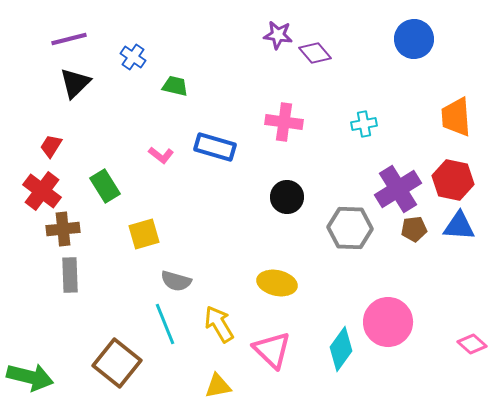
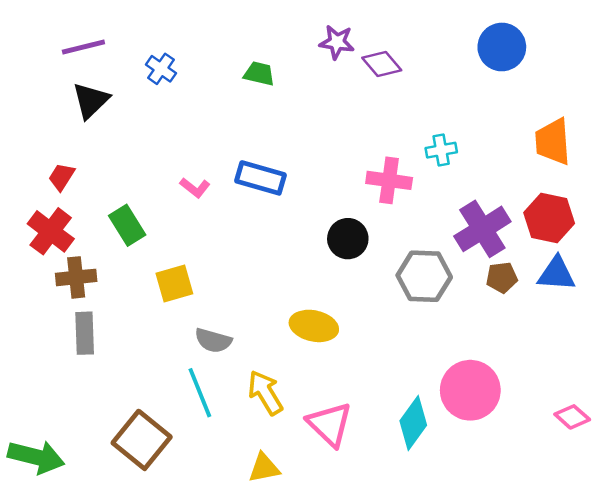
green trapezoid: (175, 86) -> (259, 74), moved
pink cross: (284, 122) -> (389, 180), moved
yellow ellipse: (277, 283) -> (314, 326), moved

